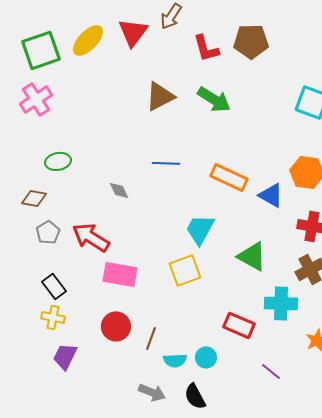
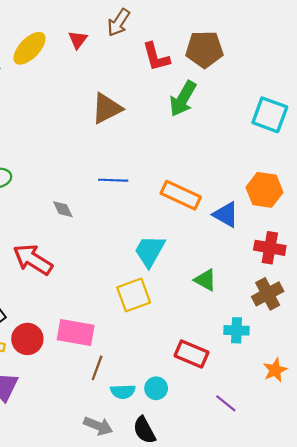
red triangle: (133, 32) -> (78, 40), size x0.6
green arrow: (214, 99) -> (183, 99), moved, turned 88
green triangle: (252, 256) -> (205, 280), size x0.7
pink rectangle: (120, 274) -> (76, 333), moved
cyan cross: (281, 303) -> (237, 330), size x0.7
red circle: (116, 326) -> (27, 339), moved

